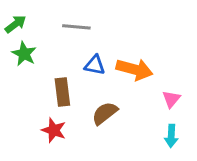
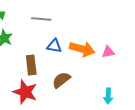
pink triangle: (171, 99) -> (108, 52), moved, turned 40
red star: (54, 130) -> (25, 92), size x1.4

